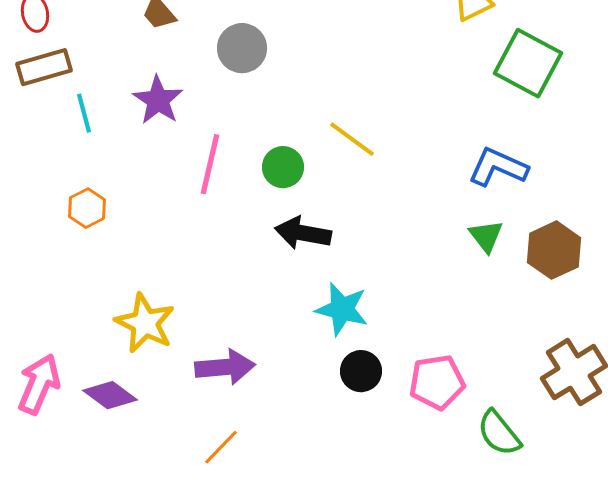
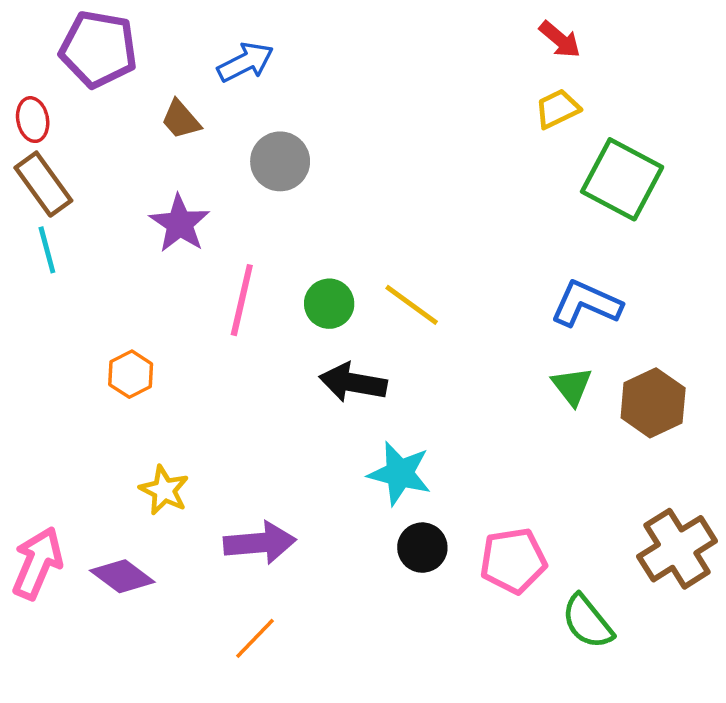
brown rectangle: (44, 67) -> (43, 184), turned 70
cyan line: (84, 113) -> (47, 250), moved
yellow line: (352, 139) -> (412, 305), moved
orange hexagon: (87, 208) -> (131, 374), moved
yellow star: (145, 323) -> (164, 490), size x0.7

